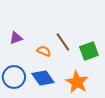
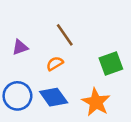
brown line: (63, 42) -> (65, 35), moved
orange semicircle: (44, 51) -> (55, 63), turned -56

